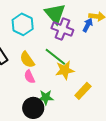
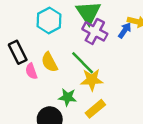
pink semicircle: (29, 77) -> (31, 71), moved
yellow rectangle: (83, 91) -> (95, 109), moved
green star: (46, 97) -> (68, 97), moved

